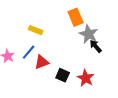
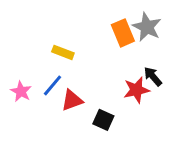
gray star: (89, 34) -> (147, 27), moved
red star: (86, 78) -> (136, 90), moved, turned 30

